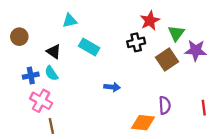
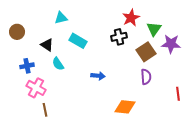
cyan semicircle: (51, 73) -> (58, 64), moved
purple semicircle: (165, 105) -> (146, 77), moved

